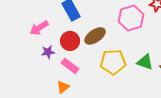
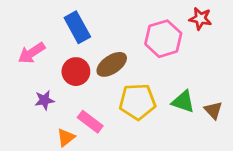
purple star: (48, 52) -> (44, 100), moved
pink rectangle: (70, 66) -> (90, 122), moved

